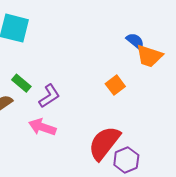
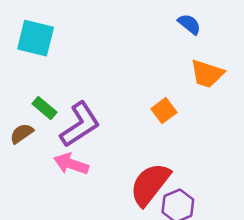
blue semicircle: (135, 41) -> (189, 24), moved
purple L-shape: (49, 96) -> (80, 125), size x1.5

